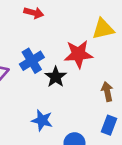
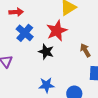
blue cross: (32, 61) -> (25, 33), moved

